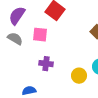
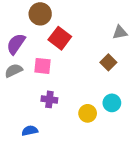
gray semicircle: (15, 39) -> (14, 71), turned -56

